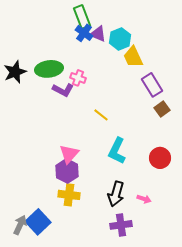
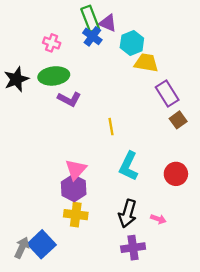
purple triangle: (98, 34) -> (108, 23), moved
yellow trapezoid: (133, 57) -> (146, 63), turned 125
pink cross: (78, 78) -> (52, 43), moved
yellow line: (101, 115) -> (111, 127), turned 42

